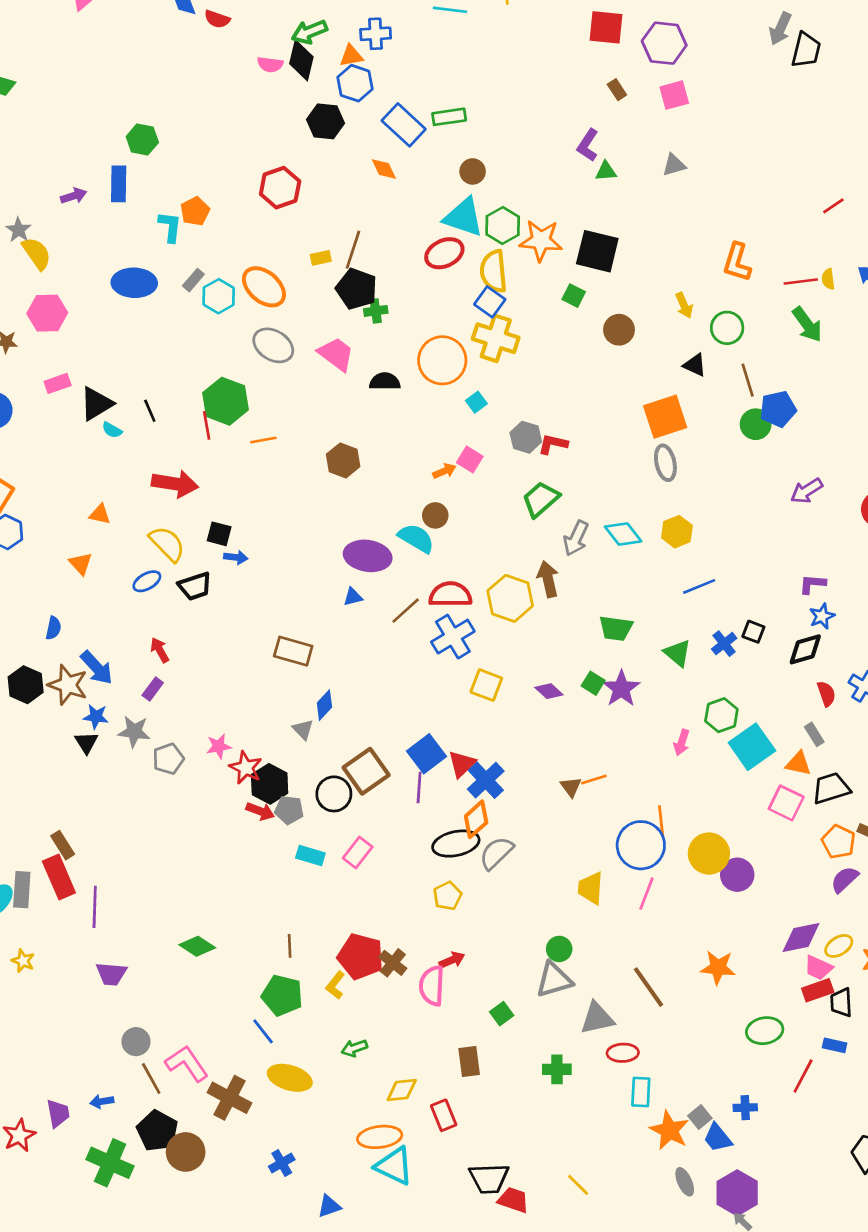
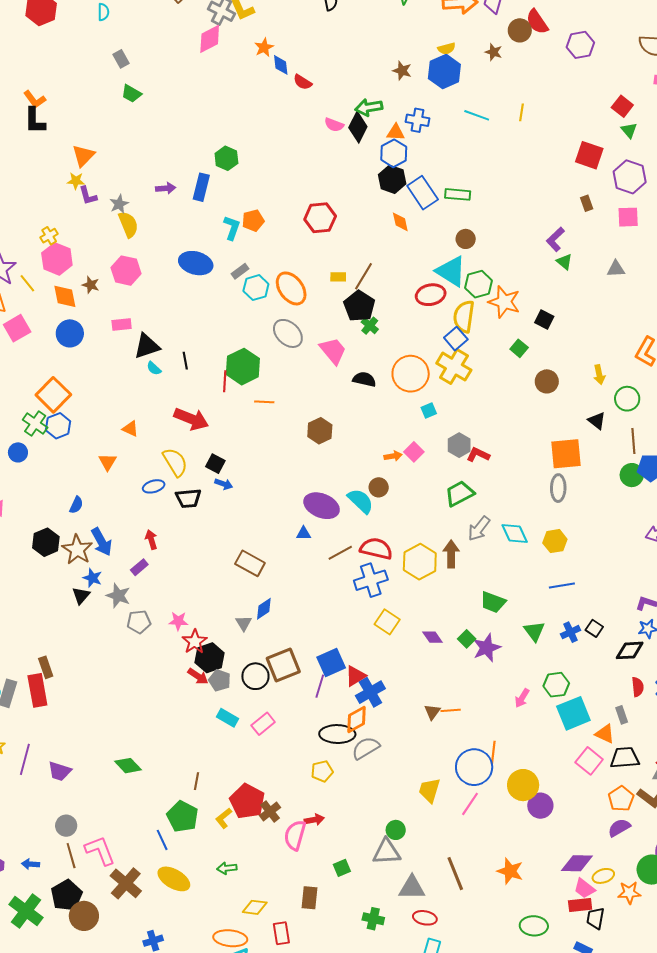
black hexagon: (325, 121) -> (392, 179), moved
green triangle: (606, 171) -> (564, 262), turned 30
black square: (597, 251) -> (544, 320), size x0.6
green cross: (376, 311) -> (370, 326), turned 36
purple line: (95, 907) -> (25, 759), moved

